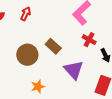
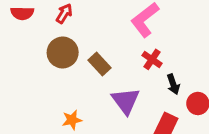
brown circle: (27, 55) -> (63, 53), moved

